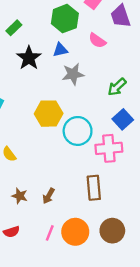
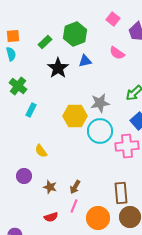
green hexagon: (65, 19) -> (75, 34), moved
gray star: (73, 74) -> (100, 103), moved
brown rectangle: (94, 188) -> (121, 193), moved
red semicircle: (12, 232) -> (51, 217), moved
pink line: (50, 233) -> (74, 206), moved

